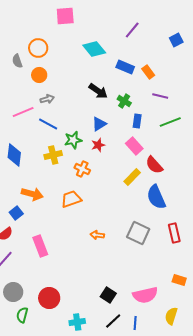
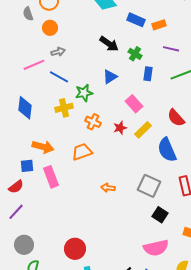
orange rectangle: (148, 72) -> (159, 25), turned -72
red star: (98, 145) -> (120, 128), moved
pink rectangle: (134, 146) -> (134, 104), moved
red semicircle: (154, 165) -> (176, 118), moved
blue square: (16, 213) -> (27, 166), turned 32
pink rectangle: (40, 246) -> (51, 177), moved
black square: (108, 295) -> (160, 215), moved
red circle: (49, 298) -> (75, 249), moved

